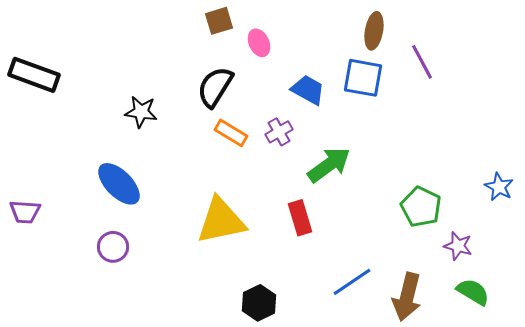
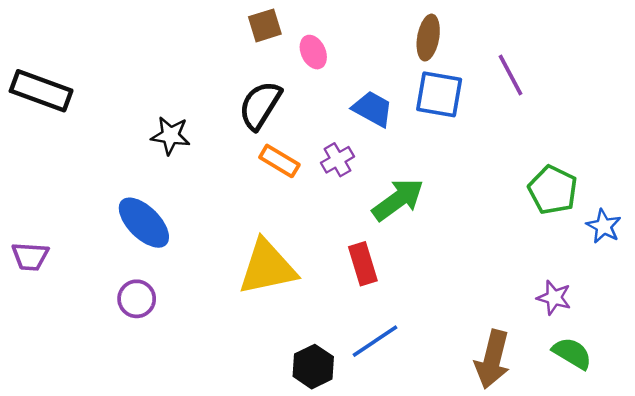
brown ellipse: (374, 31) -> (428, 38), moved
green pentagon: (421, 207) -> (553, 190), moved
blue line: (352, 282) -> (375, 341), moved

